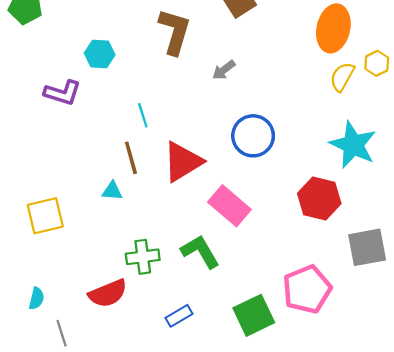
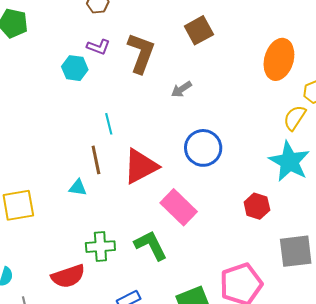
yellow semicircle: (342, 77) -> (295, 118), moved
purple L-shape: (62, 93) -> (98, 47), moved, size x0.7
red hexagon: (319, 199) -> (257, 206), size x0.7

